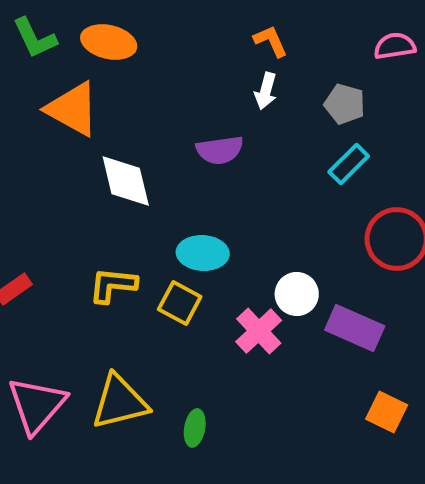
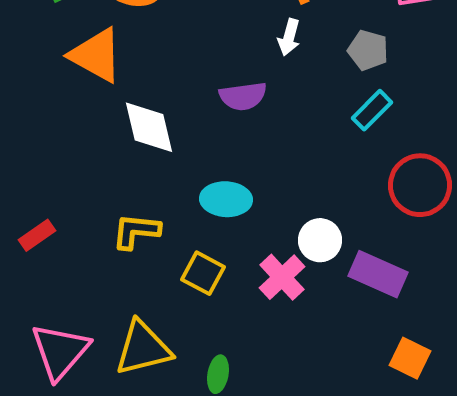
yellow square: (180, 303) -> (203, 273), moved

